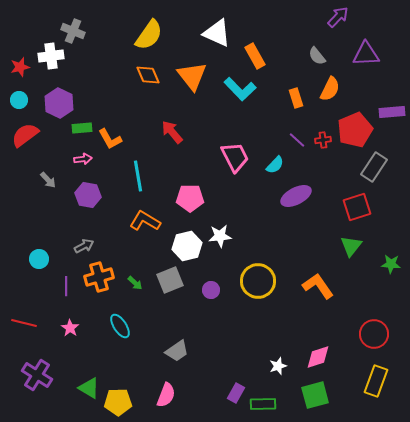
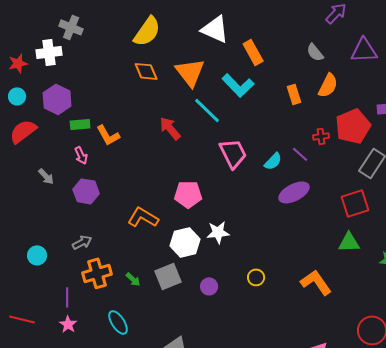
purple line: (297, 140) -> (300, 154), moved
pink arrow: (83, 159) -> (81, 155), turned 72
cyan line: (138, 176) -> (207, 110), moved, turned -36
green triangle: (351, 246) -> (349, 242), turned 50
yellow circle: (258, 281) -> (256, 277), size x0.5
purple line: (66, 286) -> (67, 297), moved

